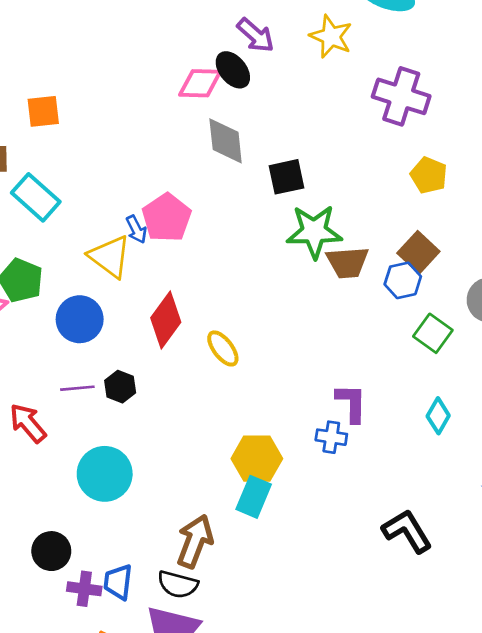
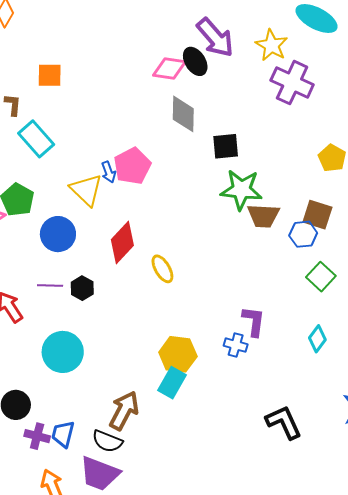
purple arrow: (256, 35) -> (215, 38), size x1.4
purple cross: (401, 96) -> (292, 83), moved
brown square: (418, 252) -> (317, 215), turned -32

